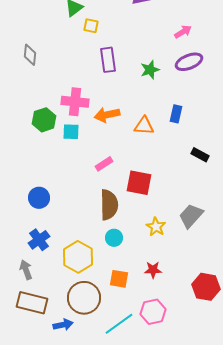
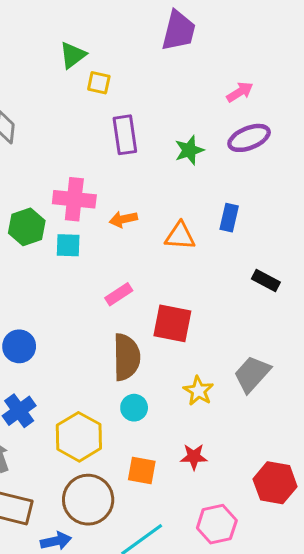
orange arrow: (107, 115) -> (123, 219), size x0.7
pink hexagon: (153, 312) -> (217, 524), moved

